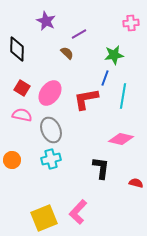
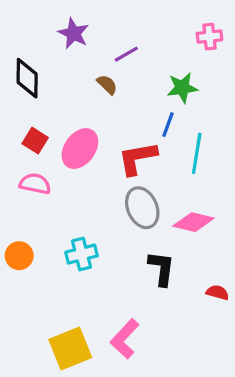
gray ellipse: (51, 130) -> (142, 208), moved

